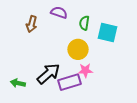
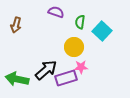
brown arrow: (32, 24) -> (16, 25), moved
cyan square: (108, 33) -> (102, 31), turned 30
green arrow: (18, 83) -> (17, 79), size x1.6

